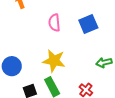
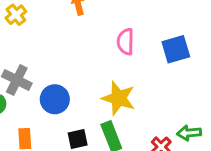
green arrow: (104, 63) -> (189, 133), moved

